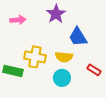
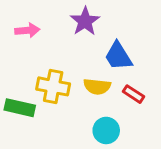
red rectangle: (94, 70) -> (133, 94), moved
cyan circle: (62, 78) -> (106, 130), moved

